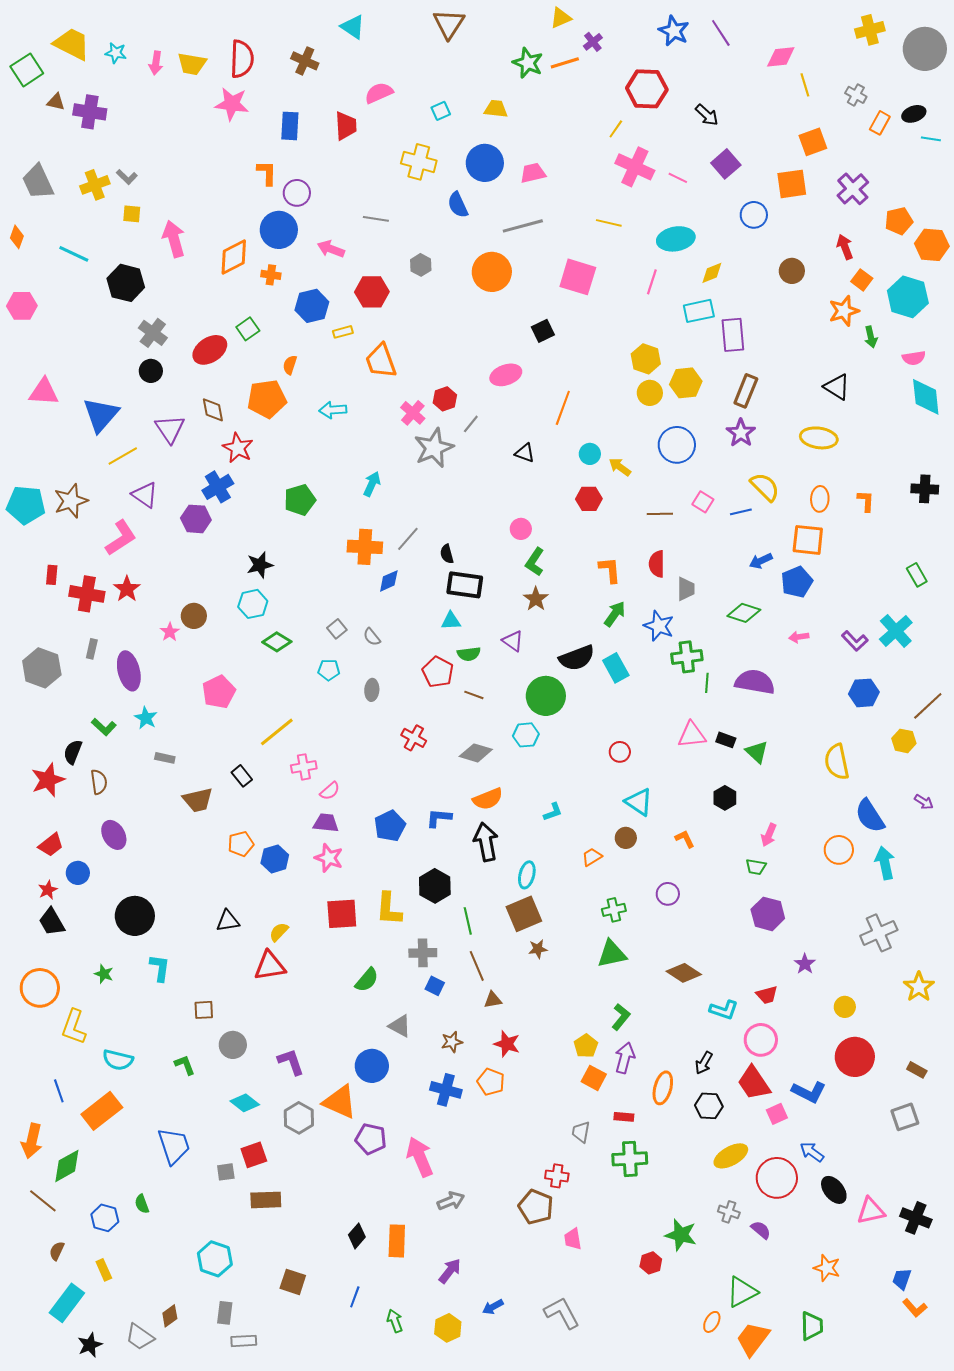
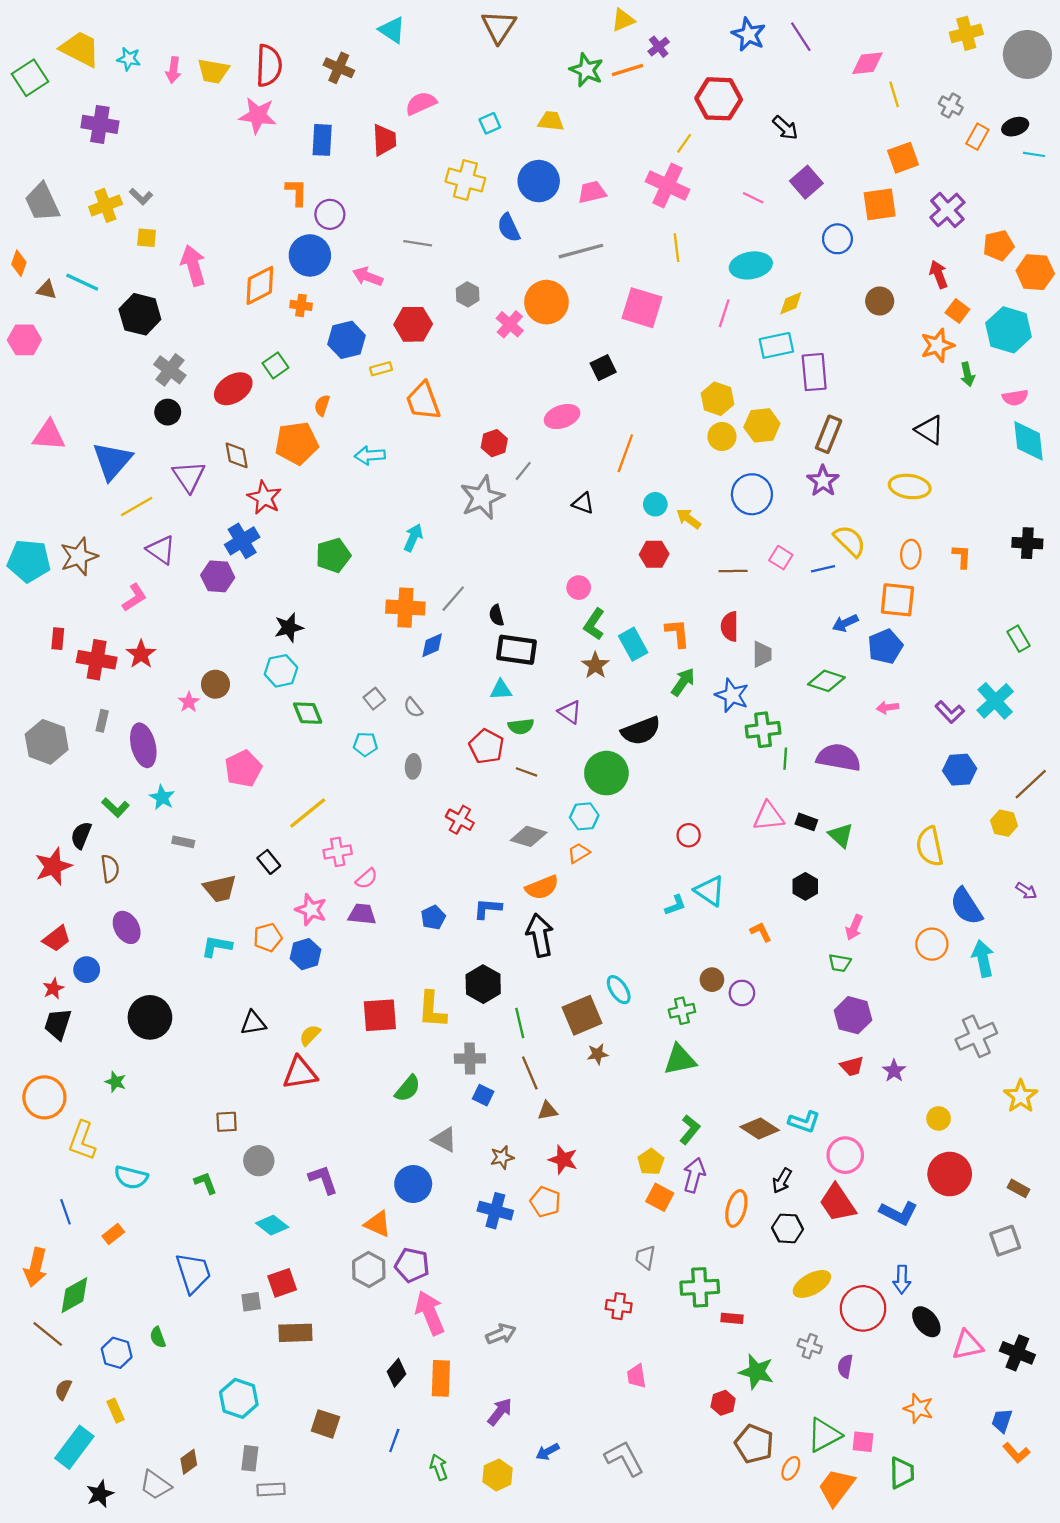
brown triangle: (56, 102) -> (47, 290), moved
pink cross: (635, 167) -> (668, 185), moved
yellow line: (609, 223) -> (676, 248), turned 70
pink cross: (413, 413) -> (510, 324), moved
pink L-shape: (121, 538) -> (134, 598), size x0.7
green diamond: (277, 642) -> (308, 713), turned 36
cyan rectangle: (616, 668) -> (633, 644), moved
cyan L-shape: (553, 812) -> (675, 905), moved
blue pentagon: (390, 826) -> (433, 917), size x0.7
brown circle: (626, 838) -> (712, 980), moved
orange trapezoid: (592, 857) -> (579, 853), moved
pink star: (329, 858) -> (311, 910), moved
cyan ellipse: (527, 875) -> (619, 990), moved, turned -48
black trapezoid: (52, 922) -> (58, 1024), turned 48
cyan L-shape: (160, 968) -> (217, 946), moved, turned -88
brown diamond: (684, 973) -> (760, 1128), moved
red trapezoid: (767, 995) -> (852, 1066), moved
orange triangle: (340, 1102) -> (378, 1224), size x0.7
orange rectangle: (102, 1111) -> (113, 1234), size x0.5
pink square: (777, 1114) -> (863, 1442), moved, turned 30
red rectangle: (624, 1117) -> (732, 1318), moved
gray hexagon: (299, 1118) -> (369, 1270), moved
blue arrow: (812, 1152) -> (902, 1280), turned -125
pink arrow: (420, 1157) -> (430, 1313), moved
brown pentagon: (536, 1207) -> (754, 1444), moved
purple semicircle: (761, 1230) -> (845, 1366), turned -120

